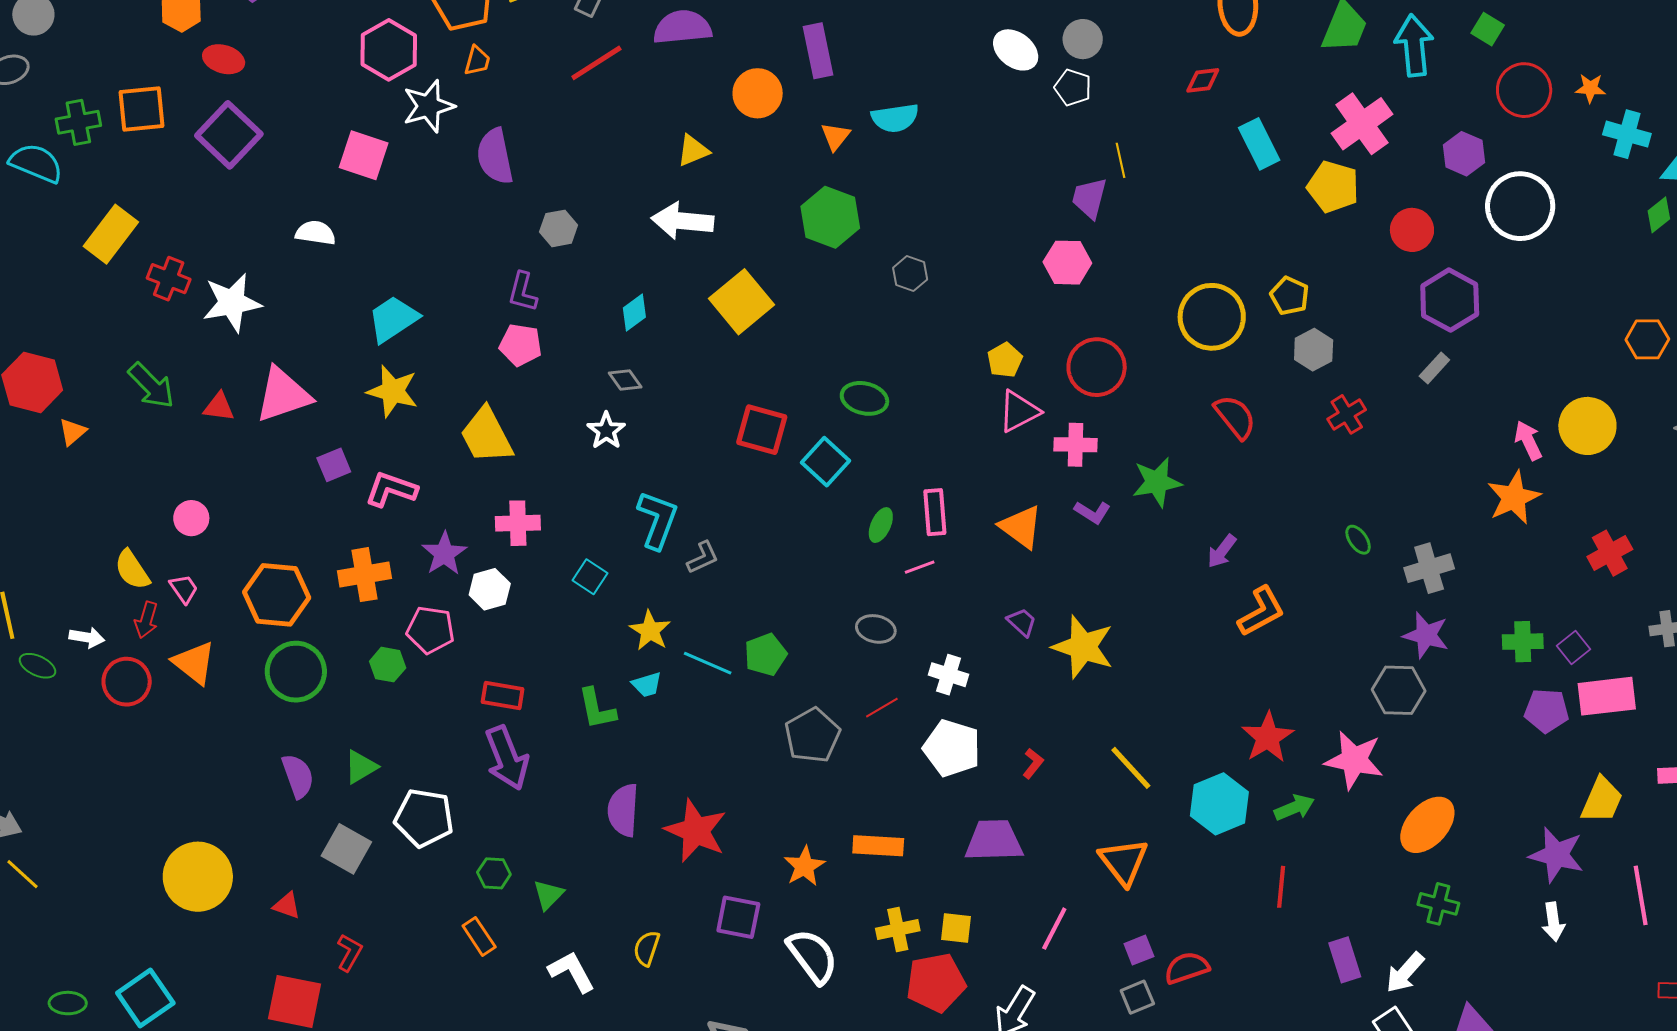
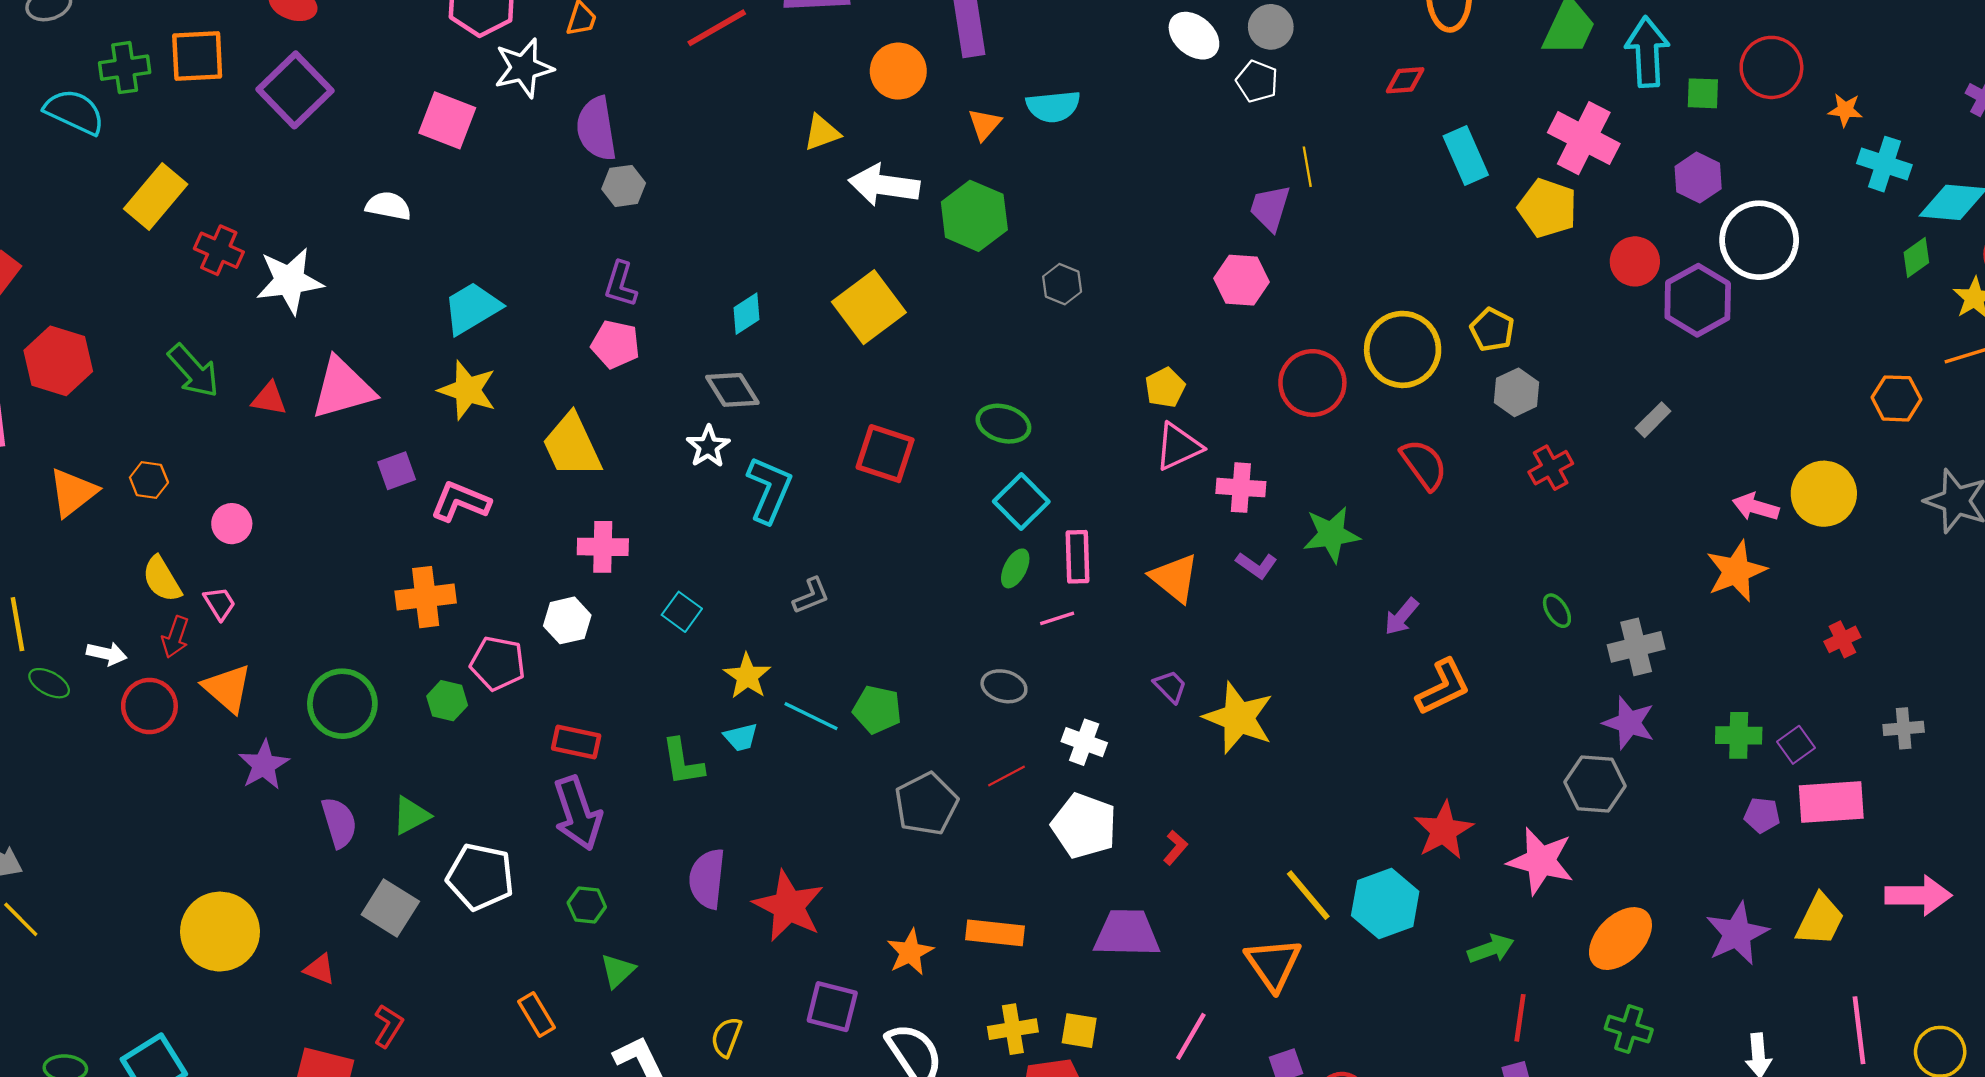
green square: (1488, 29) -> (1703, 93), moved, turned -32
red circle: (1524, 90) -> (1771, 67), moved
pink cross: (1362, 124) -> (1584, 138), turned -30
white arrow: (683, 221) -> (884, 185), moved
gray hexagon: (559, 228) -> (624, 186), moved
purple hexagon: (1450, 300) -> (1698, 300), moved
red circle: (1097, 367) -> (1312, 383), moved
gray diamond: (625, 380) -> (732, 390), size x1.4
orange triangle: (73, 432) -> (73, 492), moved, size x1.6
pink arrow: (1528, 440) -> (1756, 507), turned -51
cyan square: (825, 462) -> (1021, 502), moved
cyan L-shape: (658, 520) -> (769, 490), moved
red cross: (1610, 553) -> (1842, 639), size x0.7
purple star: (444, 554) -> (264, 765), moved
orange hexagon: (277, 595) -> (149, 480), moved, size x0.5
green pentagon: (766, 655) -> (877, 709), turned 30
purple pentagon: (1547, 711) -> (1762, 815), size x0.7
yellow line: (1131, 768) -> (1308, 895), moved
green arrow: (1294, 808) -> (1491, 949), moved
purple star: (1556, 855) -> (1737, 934), moved, turned 30
green hexagon: (494, 873) -> (587, 905), moved
red line: (1281, 887) -> (1520, 1018), moved

